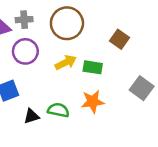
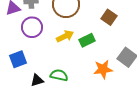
green rectangle: (93, 67) -> (87, 40), turned -35
orange star: (93, 102) -> (103, 69), moved

